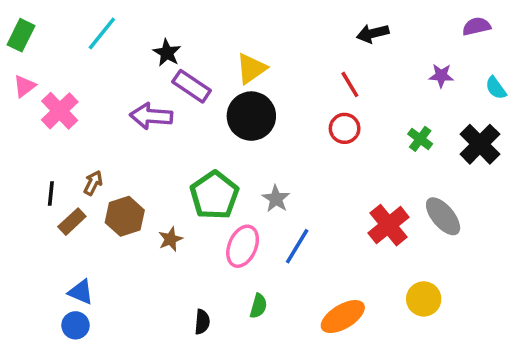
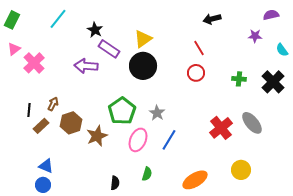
purple star: (441, 76) -> (255, 36), moved
green cross: (420, 139) -> (239, 79), turned -32
brown star: (170, 239) -> (97, 136), size x1.5

